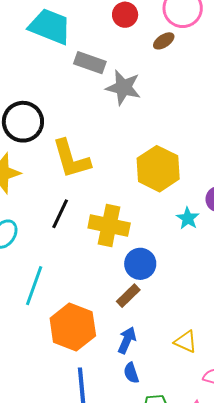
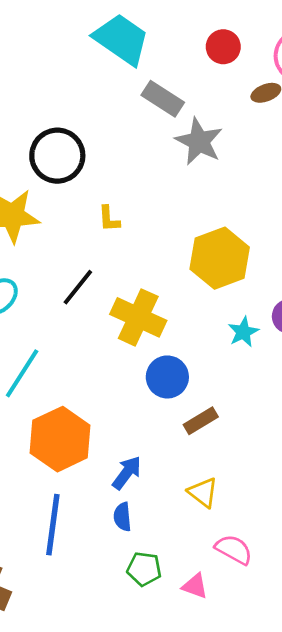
yellow L-shape: (71, 159) -> (109, 219), size x0.5
brown rectangle: (128, 296) -> (201, 421), moved

